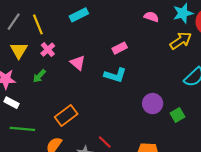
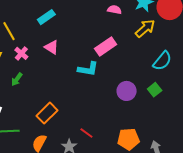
pink rectangle: (120, 48) -> (106, 46), moved, size x1.5
pink triangle: (78, 63) -> (52, 47), moved
green square: (177, 115) -> (155, 90), moved

